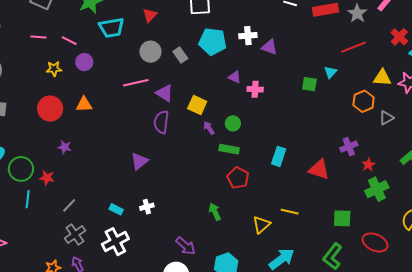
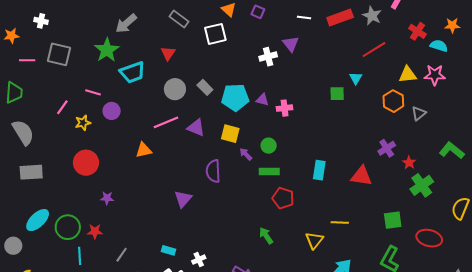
pink line: (38, 37) -> (62, 107), moved, turned -49
cyan pentagon: (213, 42) -> (235, 97), moved
purple triangle: (269, 47) -> (291, 44), moved, turned 42
orange triangle: (84, 104) -> (144, 150), moved
purple semicircle: (161, 122) -> (213, 171), moved
white cross: (147, 207) -> (199, 260), moved

